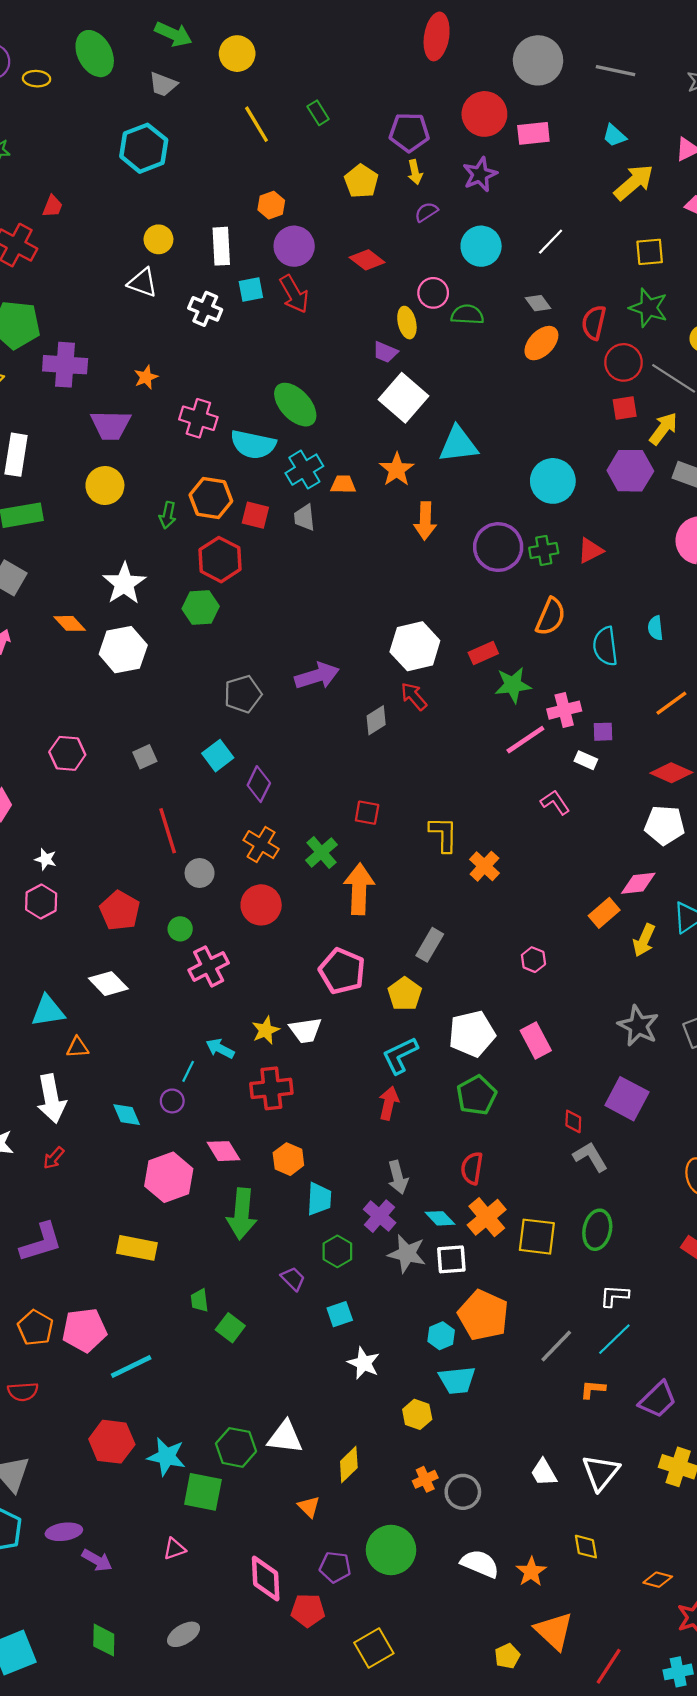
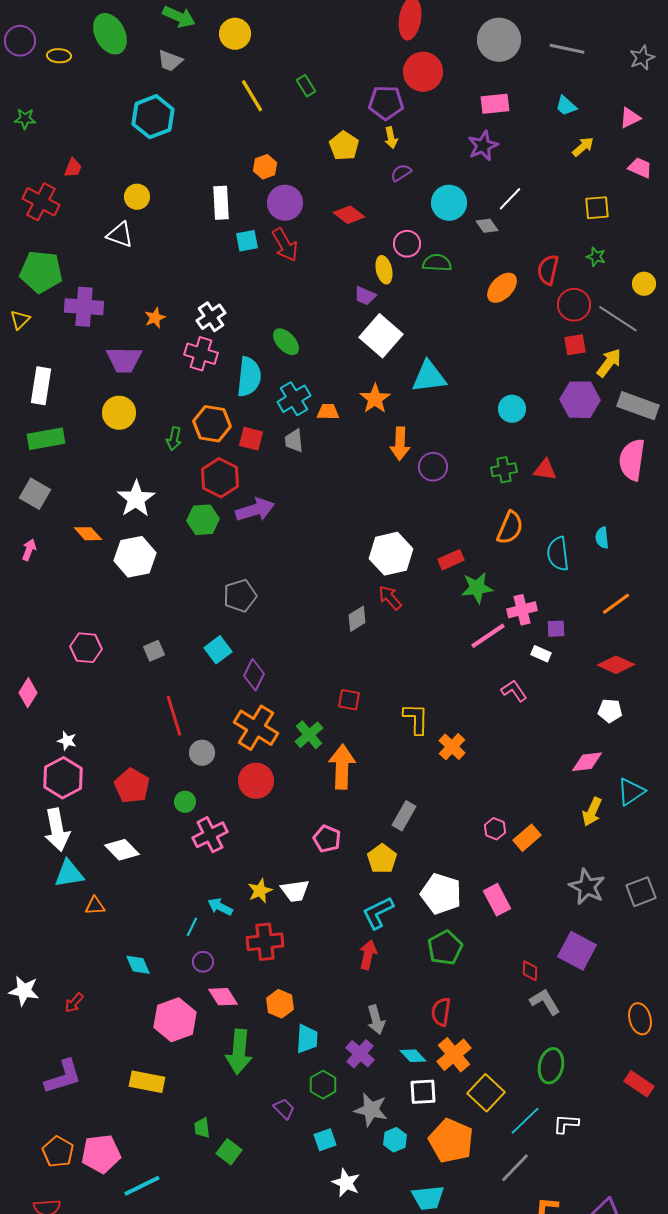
red circle: (484, 114) -> (423, 72), moved
purple star: (480, 174) -> (483, 146), moved
yellow arrow: (634, 182) -> (583, 147), size x0.6
yellow circle: (158, 239) -> (137, 197), moved
white triangle: (143, 283) -> (120, 235), moved
gray diamond: (538, 303) -> (487, 226), moved
green star: (649, 308) -> (596, 257), size x0.6
white cross: (205, 309) -> (211, 317), moved, turned 32
green ellipse: (295, 405) -> (286, 342), size x0.7
cyan semicircle: (253, 444) -> (249, 377), turned -96
cyan circle: (553, 481) -> (512, 409), size x0.7
purple circle: (498, 547) -> (433, 467), moved, size x0.7
red triangle: (590, 550) -> (545, 470), turned 35
purple arrow: (317, 676) -> (255, 510), moved
white pentagon: (665, 825) -> (610, 711), size x0.7
orange cross: (261, 845) -> (256, 728), size x1.4
pink hexagon: (41, 901) -> (63, 778), size x1.4
orange rectangle: (604, 913) -> (527, 838), moved
pink pentagon: (342, 971) -> (327, 839), size x0.7
white pentagon: (472, 1034) -> (441, 894), turned 30
white arrow: (51, 1099) -> (57, 830), moved
purple circle: (172, 1101) -> (203, 962), moved
yellow square: (537, 1237) -> (486, 1093), moved, turned 36
gray star: (407, 1254) -> (371, 1110), moved
cyan hexagon: (441, 1336) -> (395, 1140), moved
cyan line: (614, 1339) -> (525, 1121), moved

